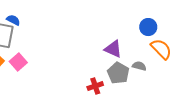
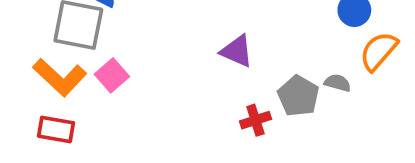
purple triangle: (113, 49) -> (237, 51), moved
orange semicircle: (161, 49) -> (379, 51), turned -95

